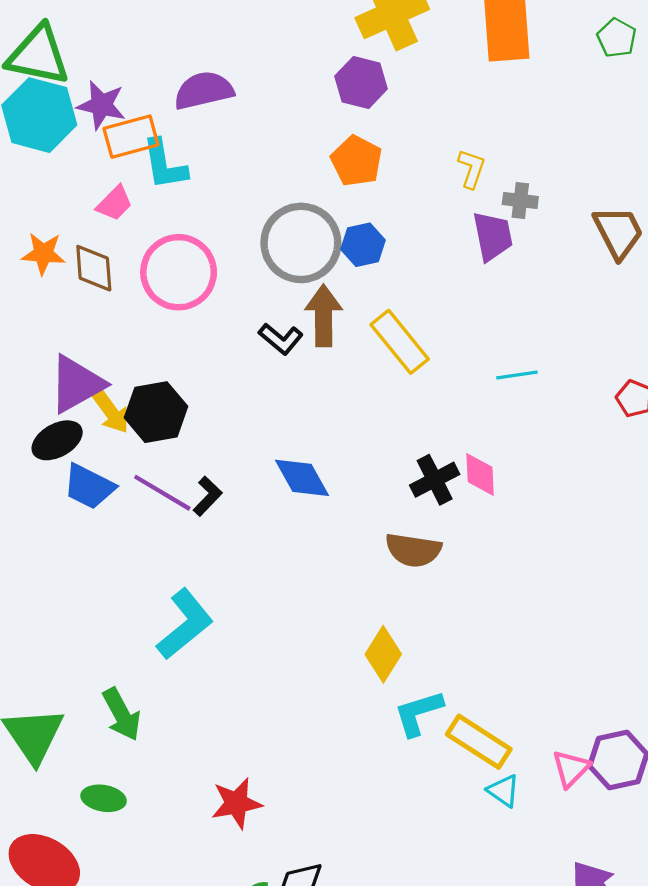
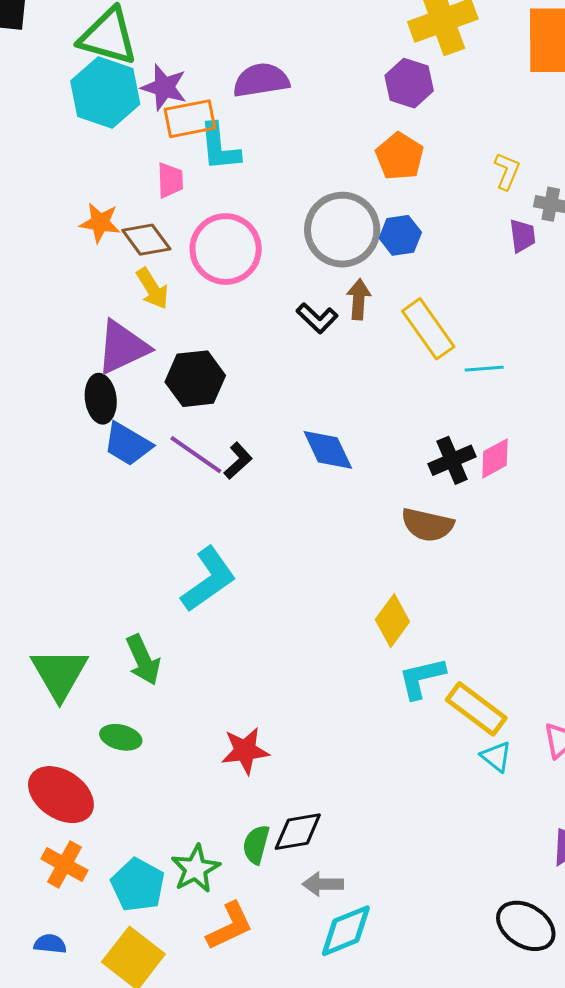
pink trapezoid: (115, 203) -> (170, 180), turned -51
purple trapezoid: (493, 236) -> (522, 236), size x0.7
brown diamond: (94, 268) -> (146, 240), turned -36
brown arrow: (324, 316) -> (359, 299), size x0.7
cyan line: (517, 375) -> (484, 369), moved
yellow arrow: (111, 412) -> (152, 289), moved
black ellipse: (57, 440) -> (101, 399), turned -72
pink diamond: (480, 474) -> (495, 458), turned 60

